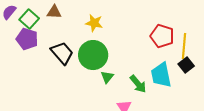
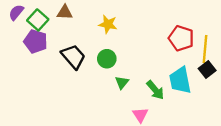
green circle: (93, 55) -> (107, 59), size x0.6

